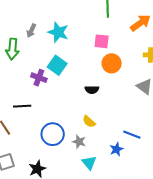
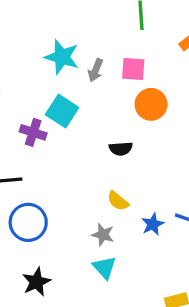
gray arrow: (31, 31) -> (95, 70), moved
blue circle: (53, 134) -> (28, 222), moved
blue star: (116, 149) -> (153, 224), moved
cyan triangle: (89, 163) -> (104, 268), moved

